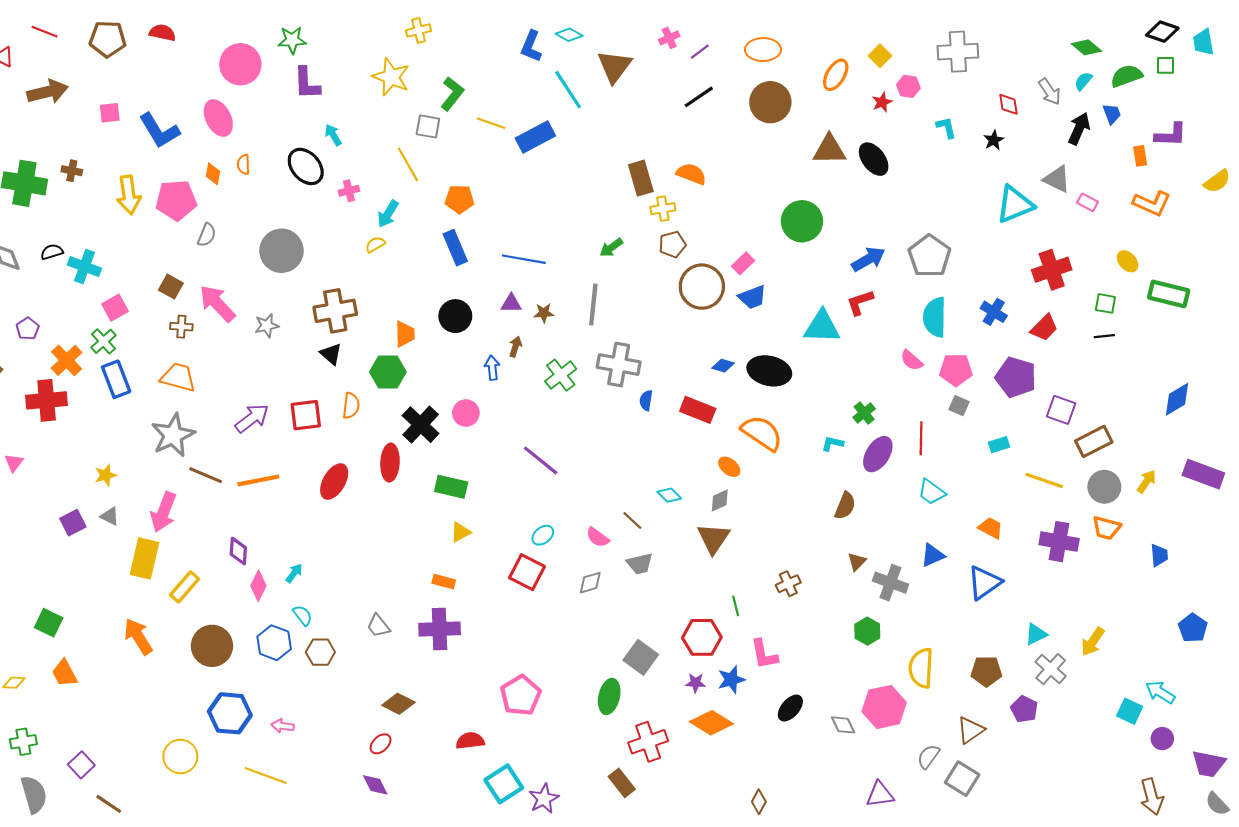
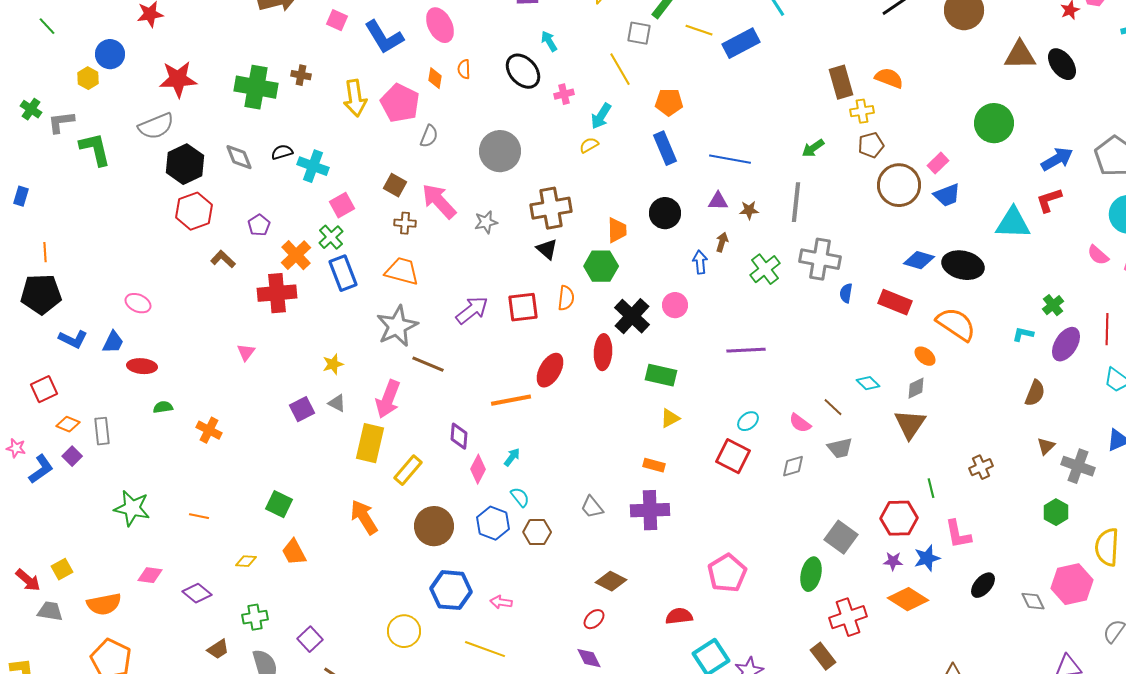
pink square: (110, 113) -> (337, 20), turned 30
pink pentagon: (176, 200) -> (400, 103), turned 30
blue diamond: (723, 366) -> (919, 260), size x1.4
purple line: (541, 460) -> (746, 350), turned -42
orange line: (258, 480) -> (511, 400), moved

